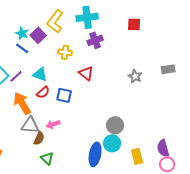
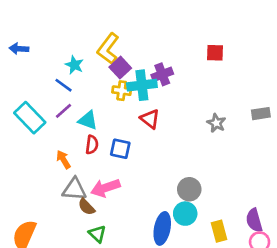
cyan cross: (87, 17) -> (142, 85), moved
cyan star: (22, 33) -> (74, 65), moved
purple square: (38, 35) -> (120, 68), moved
purple line: (16, 76) -> (64, 111), moved
red semicircle: (43, 92) -> (92, 145), turned -40
orange arrow: (22, 103) -> (64, 160), size x0.6
pink arrow: (53, 124) -> (105, 188), size x1.5
brown semicircle: (39, 138) -> (87, 207), turned 112

